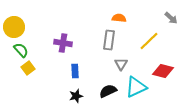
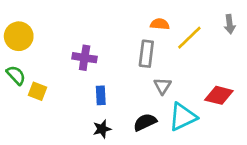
gray arrow: (171, 18) -> (230, 24), turned 40
yellow line: (149, 41) -> (189, 38), moved
green semicircle: (21, 50) -> (16, 75), moved
yellow square: (28, 68) -> (38, 91), turned -32

